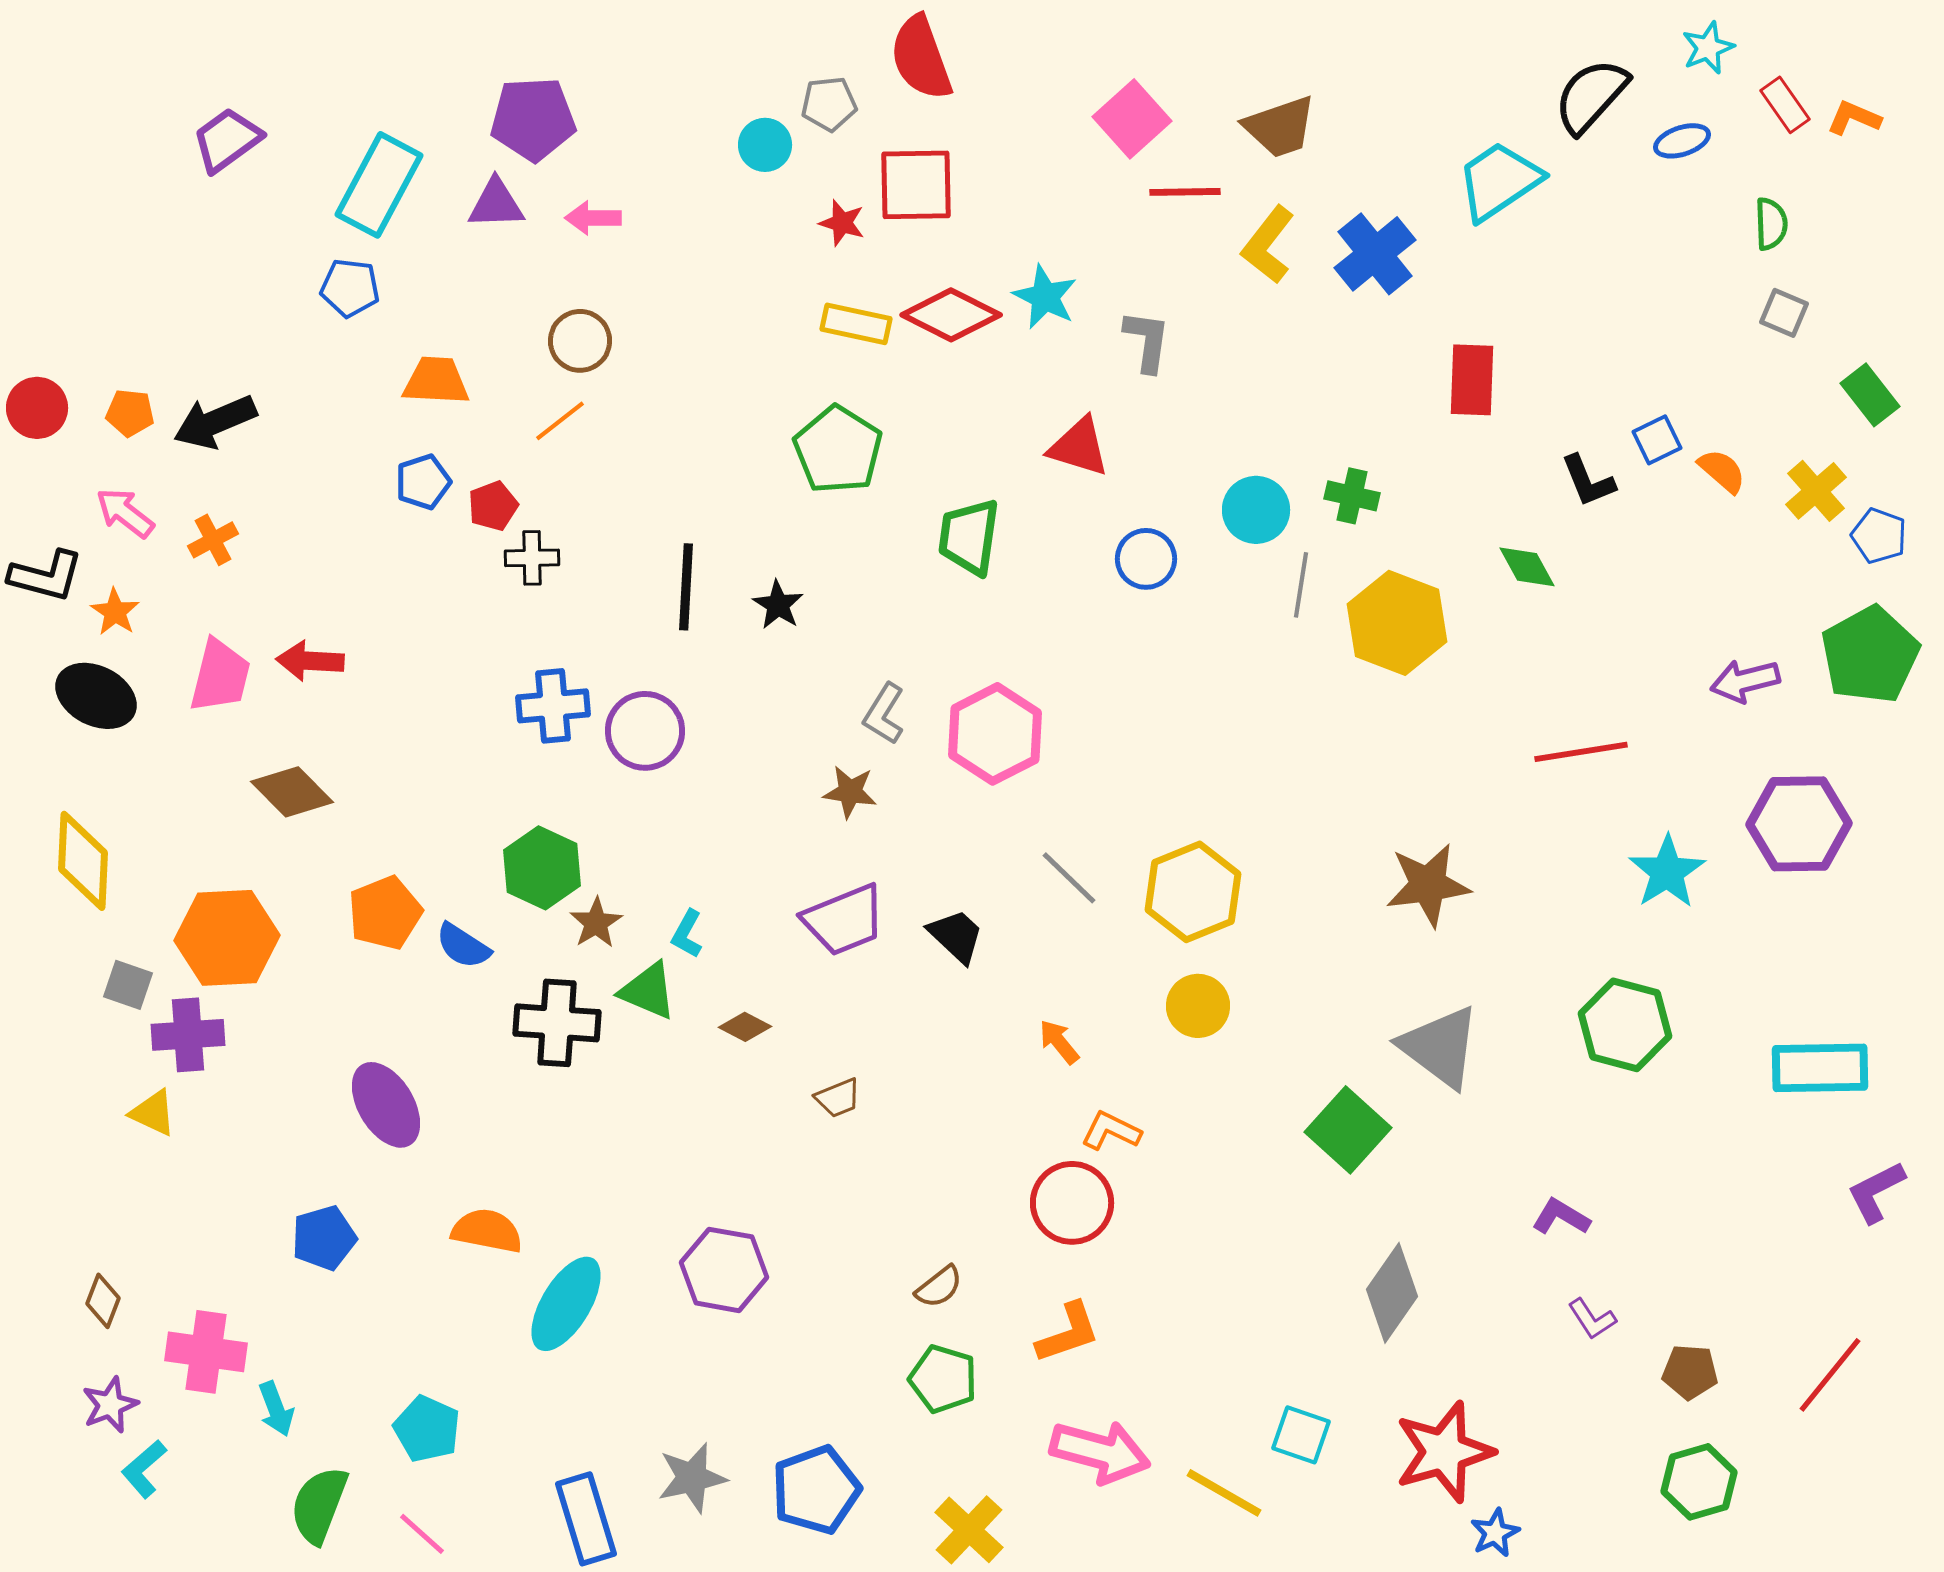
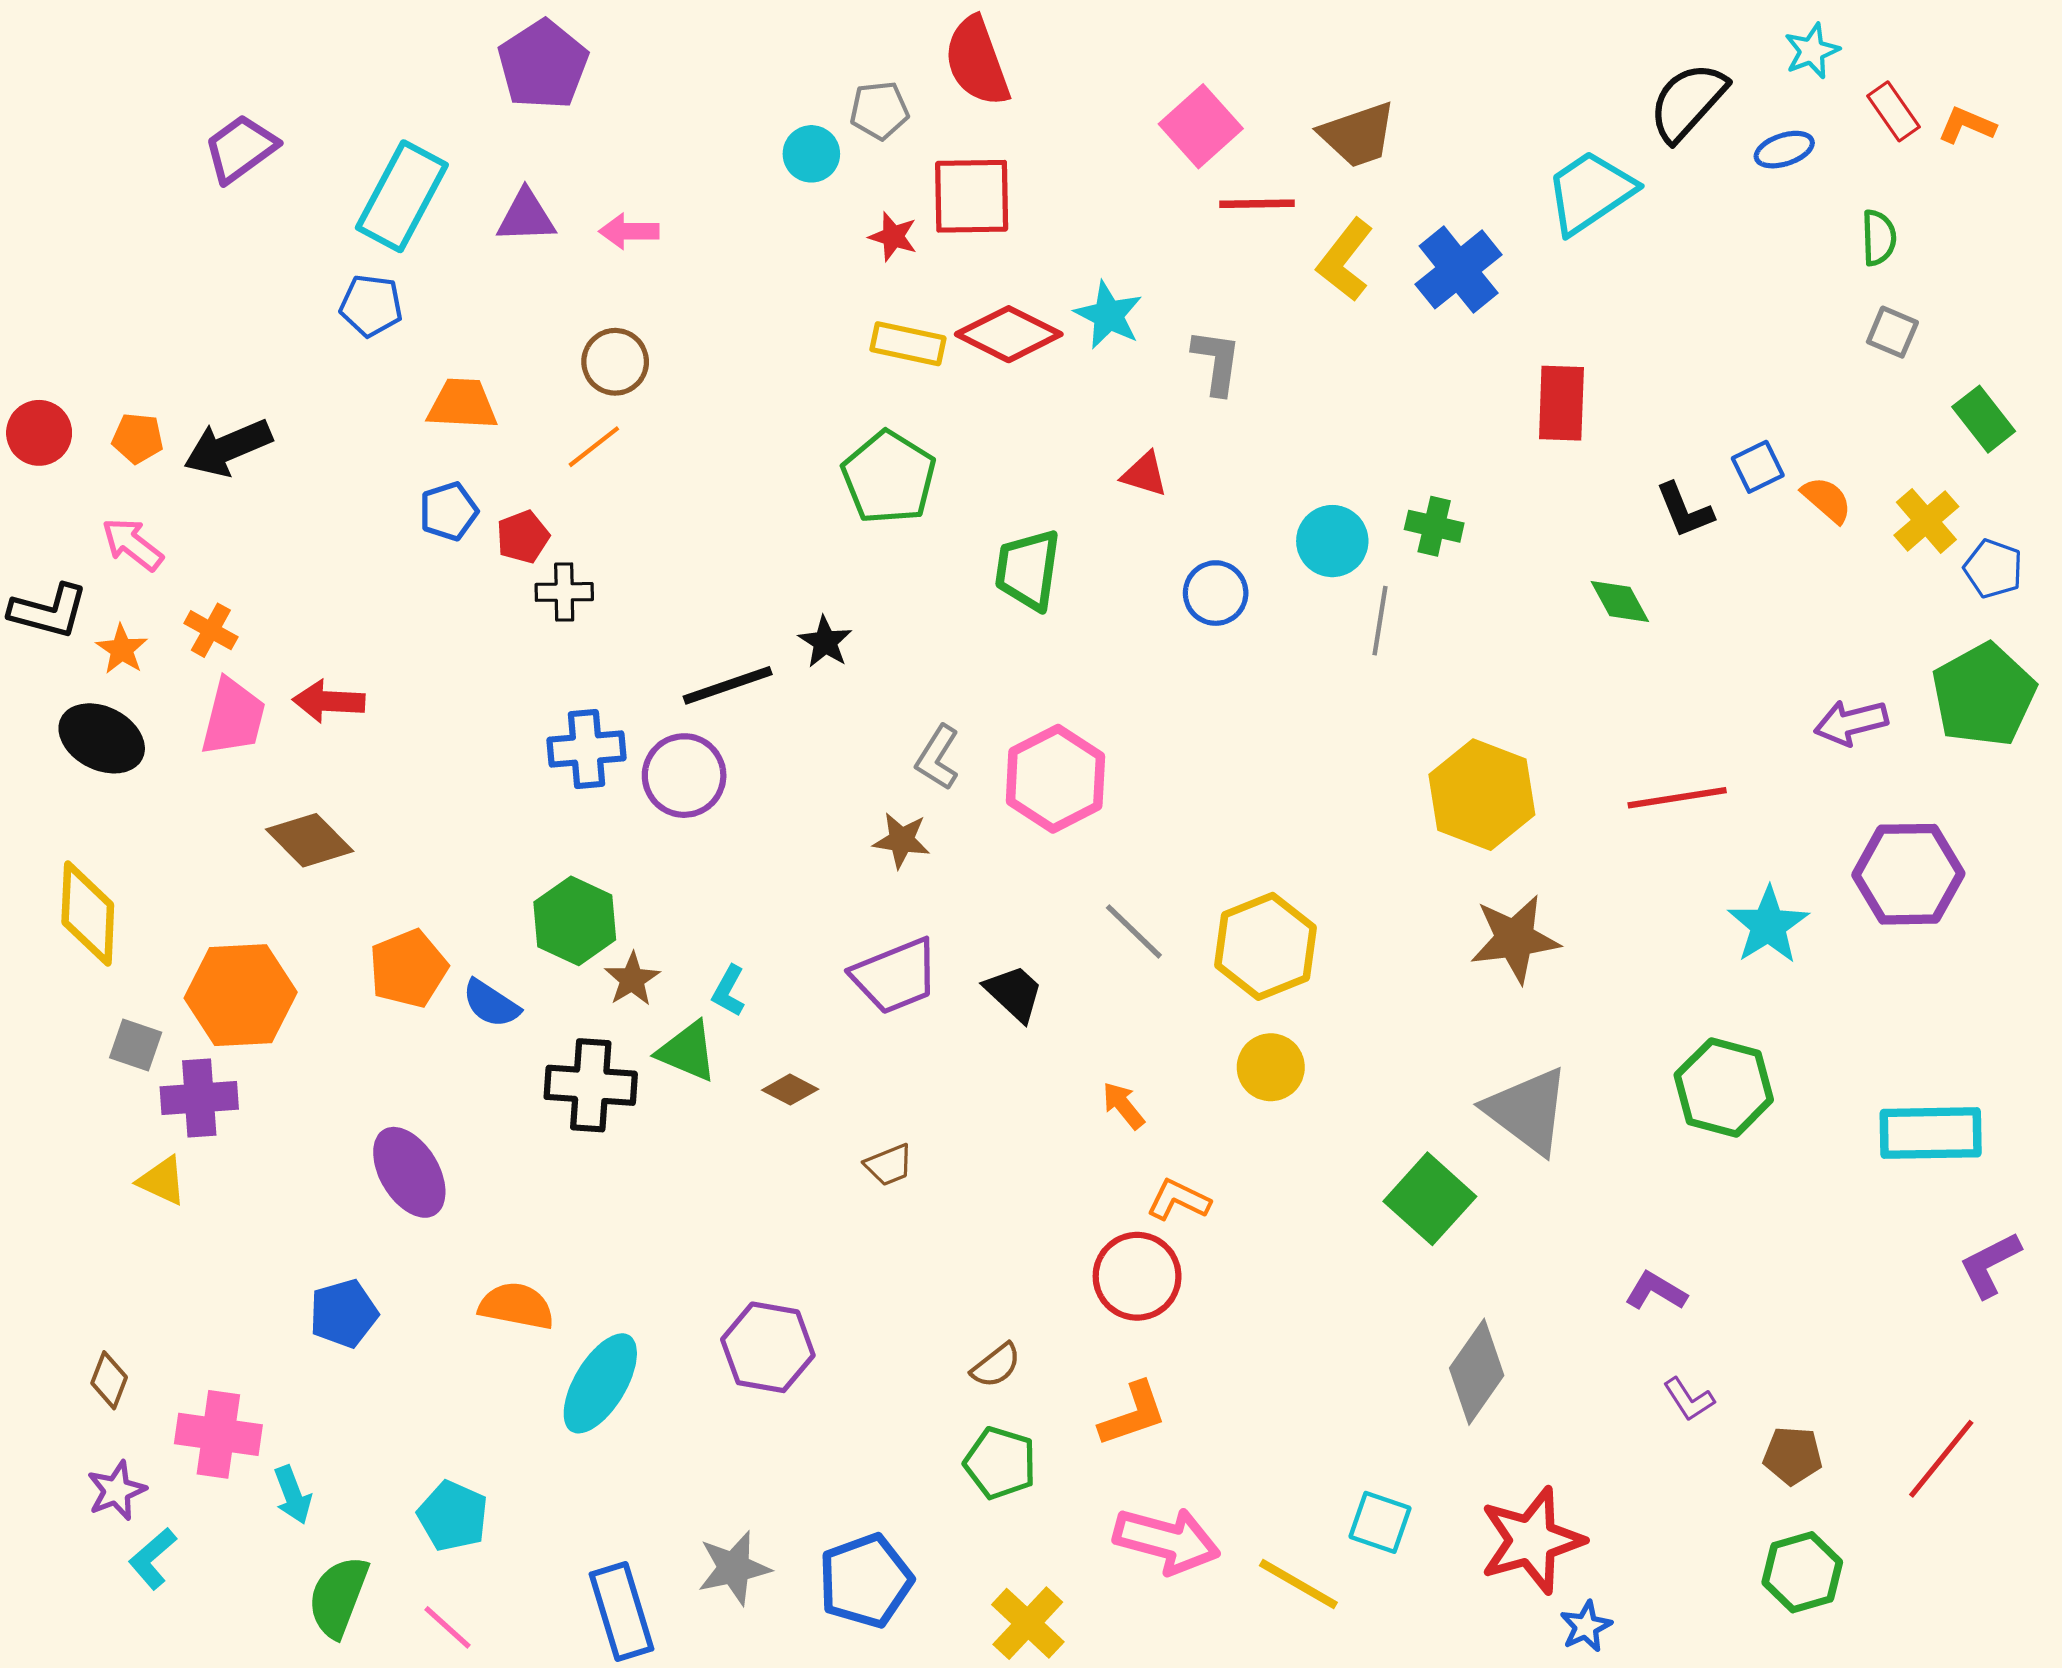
purple pentagon: (533, 119) -> (543, 65), moved, turned -30
red triangle: (1079, 447) -> (1145, 474), size x0.7
orange cross: (213, 540) -> (211, 630), moved, turned -33
black line: (686, 587) -> (728, 685), moved, turned 68
yellow hexagon: (1397, 623) -> (1482, 795), moved

